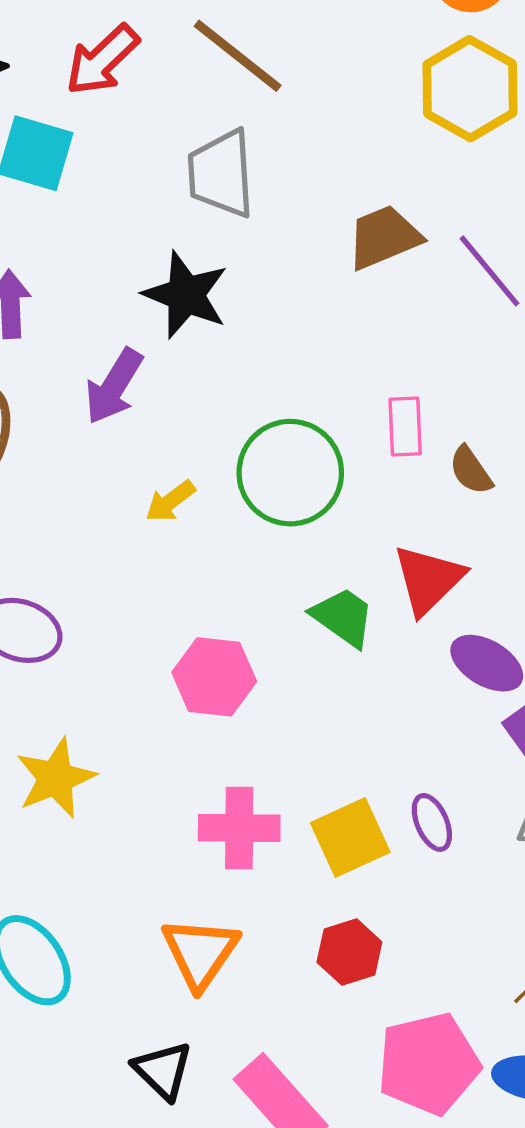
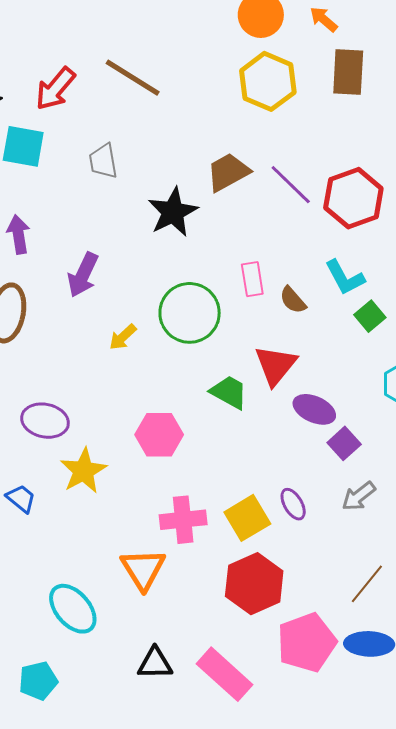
gray trapezoid: (221, 174) -> (103, 161), moved, size x0.7
black star: (186, 295) -> (173, 212), moved, turned 30
yellow star: (56, 778) -> (83, 471), moved
red hexagon: (349, 952) -> (254, 584), size x1.6
orange triangle: (200, 953) -> (143, 569), moved
black triangle: (163, 1070) -> (155, 663), turned -39

